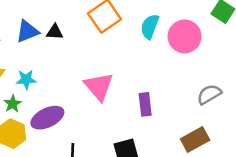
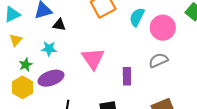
black triangle: (55, 32) -> (59, 25), moved
cyan star: (26, 79) -> (49, 49), moved
gray semicircle: (209, 94) -> (158, 60), moved

